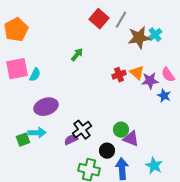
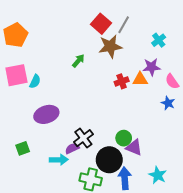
brown star: (139, 38) -> (110, 46), moved
orange triangle: (137, 73) -> (140, 79), turned -42
purple star: (150, 81) -> (151, 67), moved
cyan arrow: (37, 133) -> (59, 160), moved
black circle: (107, 151) -> (109, 160), size x1.6

